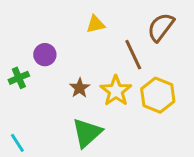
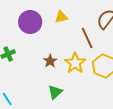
purple circle: (45, 55) -> (30, 22), moved, size x1.5
green triangle: (87, 133) -> (55, 92), size x0.7

